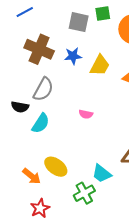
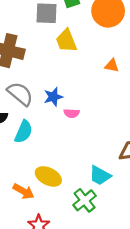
blue star: (73, 56) -> (53, 97), moved
yellow trapezoid: (100, 65) -> (66, 41), moved, turned 140
gray semicircle: (43, 89) -> (20, 94), turned -70

